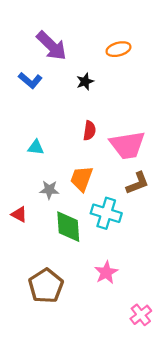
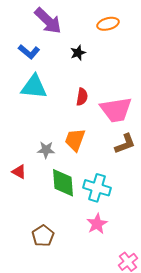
cyan triangle: (36, 147) -> (34, 87), moved, size x1.8
cyan cross: (106, 213) -> (97, 188), moved
brown pentagon: (46, 286) -> (43, 236), size x0.7

